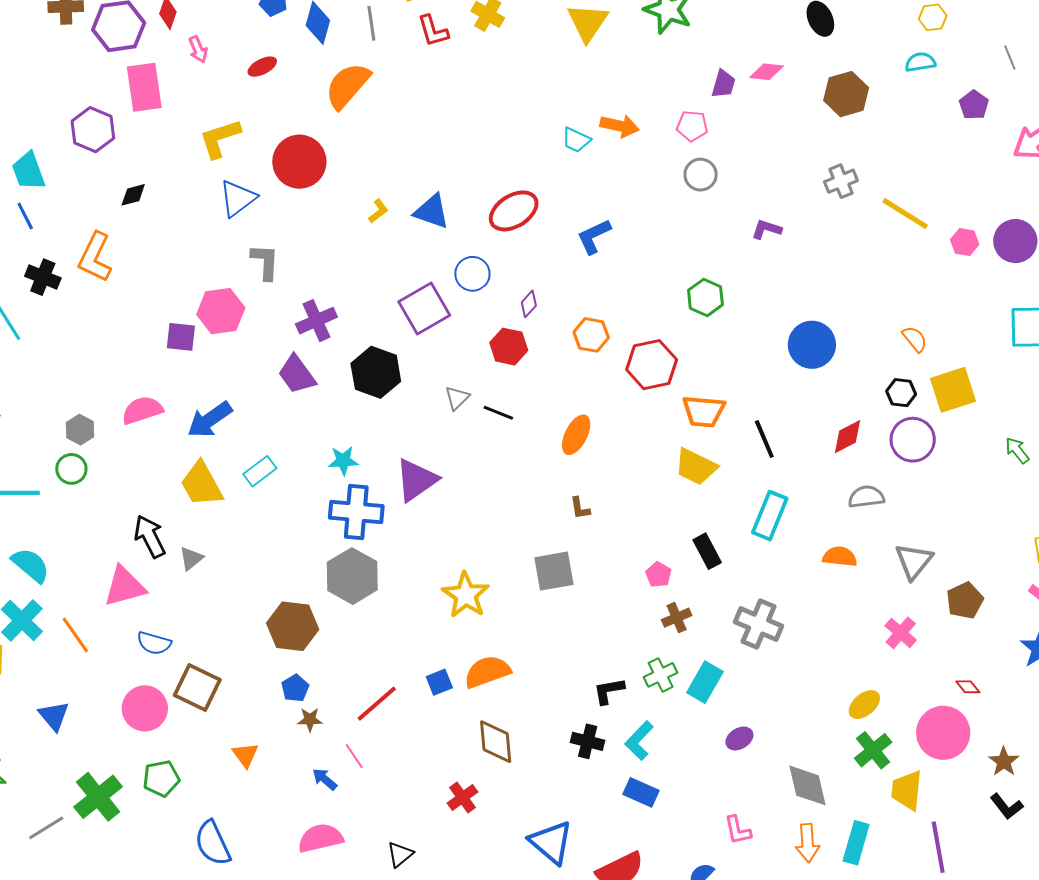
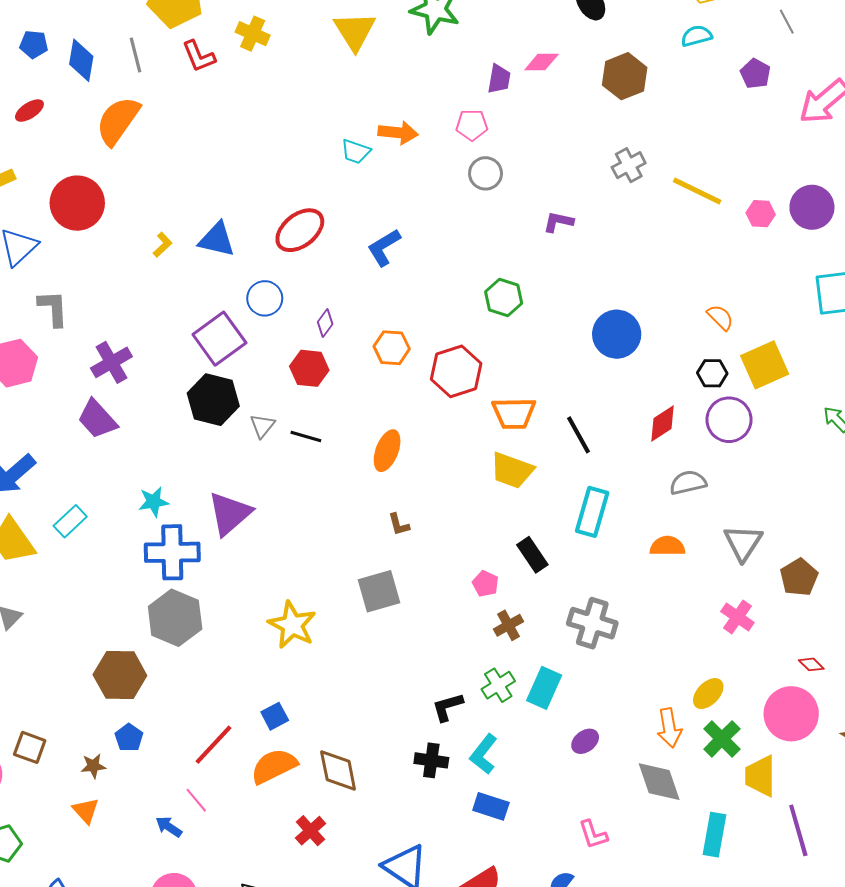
black hexagon: (376, 372) -> (213, 400), moved
orange semicircle: (487, 672) -> (274, 766), moved
brown square: (197, 688) -> (30, 747), size x0.7
brown star: (310, 720) -> (93, 766), moved
orange arrow: (808, 843) -> (669, 728), moved

